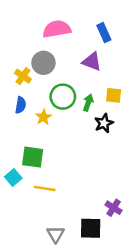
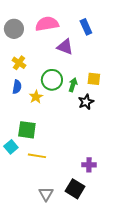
purple triangle: (92, 62) -> (65, 47), moved
gray circle: (43, 63) -> (14, 29), moved
purple cross: (114, 208) -> (89, 165), moved, turned -32
black square: (91, 228) -> (75, 189), turned 30

